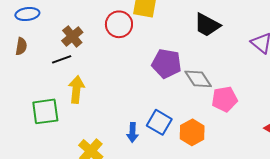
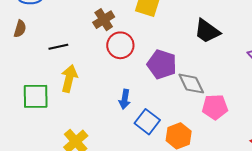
red circle: (119, 24) -> (120, 45), moved
brown cross: (72, 36) -> (104, 20), moved
blue arrow: (133, 132) -> (125, 99), moved

